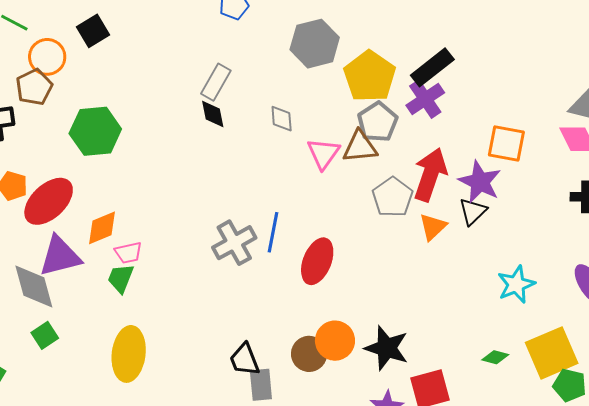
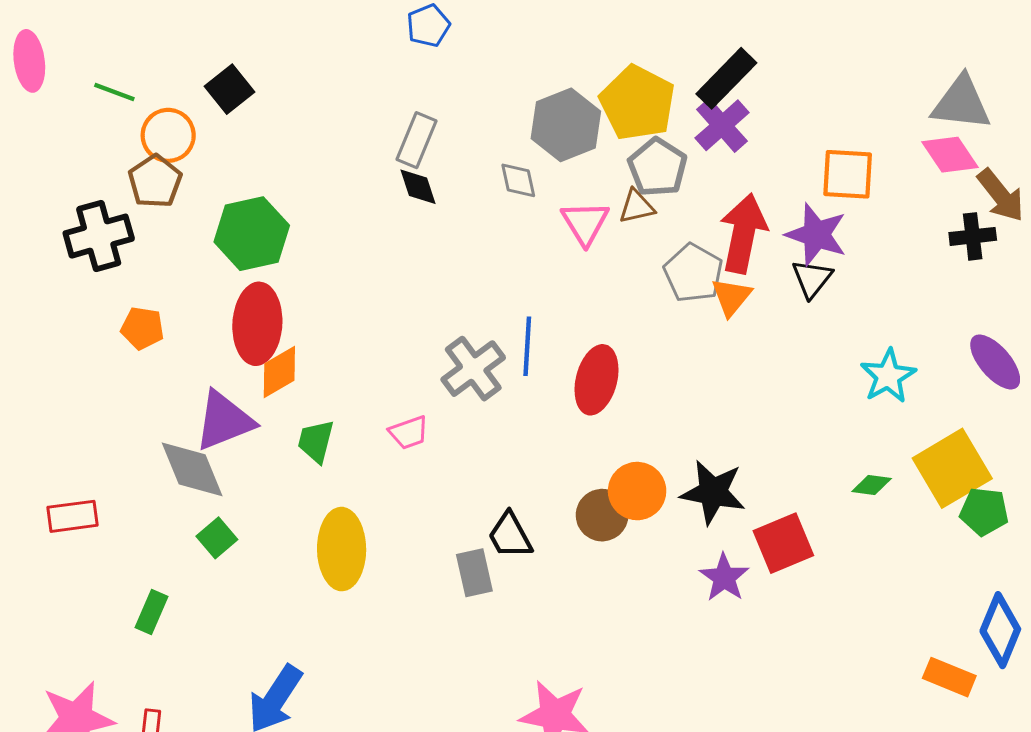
gray hexagon: (315, 44) -> (566, 125), moved
brown triangle: (360, 147) -> (637, 207), size x0.7
red ellipse: (49, 201) -> (257, 324), moved, turned -36
orange triangle: (433, 227) -> (731, 297), moved
pink trapezoid: (128, 253) -> (409, 432), moved
gray rectangle: (261, 385) -> (474, 573), moved

